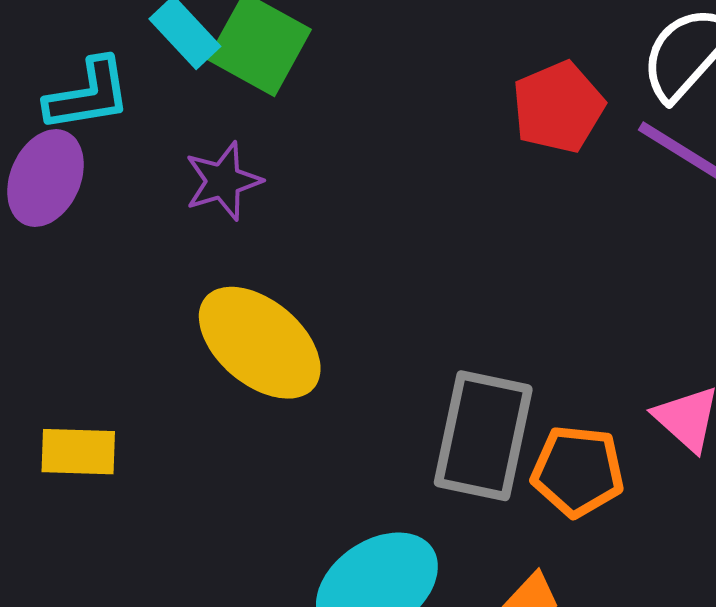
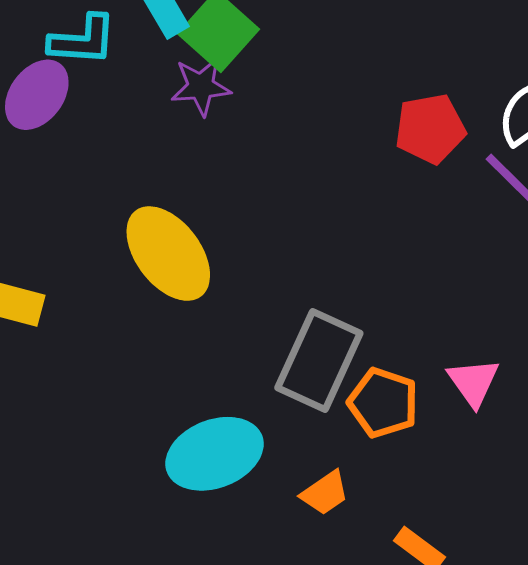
purple star: (223, 181) -> (201, 87), moved

